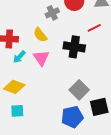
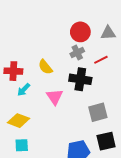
gray cross: (52, 13) -> (77, 53), moved
pink triangle: (41, 58) -> (55, 97), moved
gray square: (79, 90) -> (98, 112), moved, turned 30

